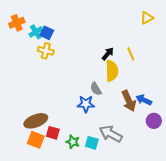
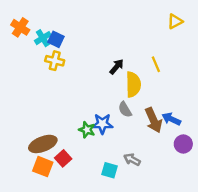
orange cross: (17, 23) -> (20, 27), turned -35
black arrow: (108, 54) -> (117, 67), moved
gray semicircle: (96, 89) -> (125, 109), moved
red square: (53, 133) -> (63, 158), turned 32
gray arrow: (111, 134) -> (132, 159), size x0.6
green star: (73, 142) -> (87, 130), moved

